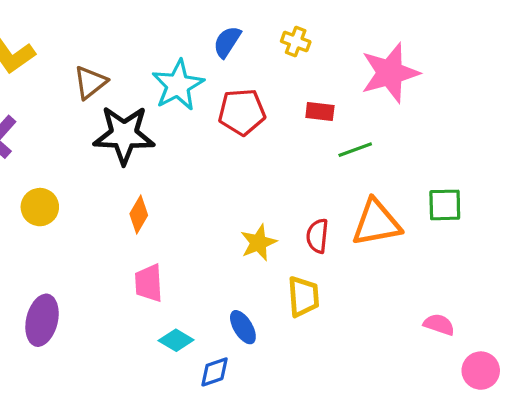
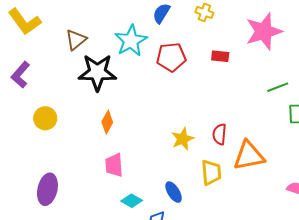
green line: (355, 150) -> (278, 87), moved
orange triangle: (376, 223) -> (249, 156), moved

